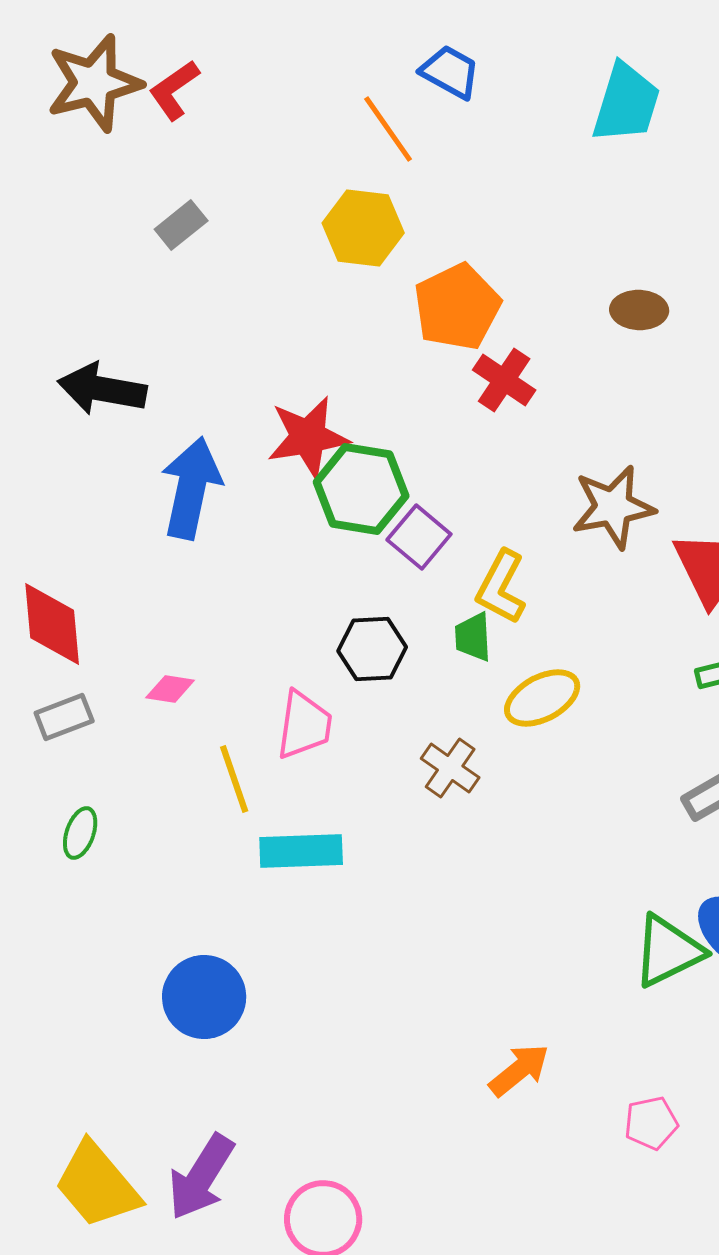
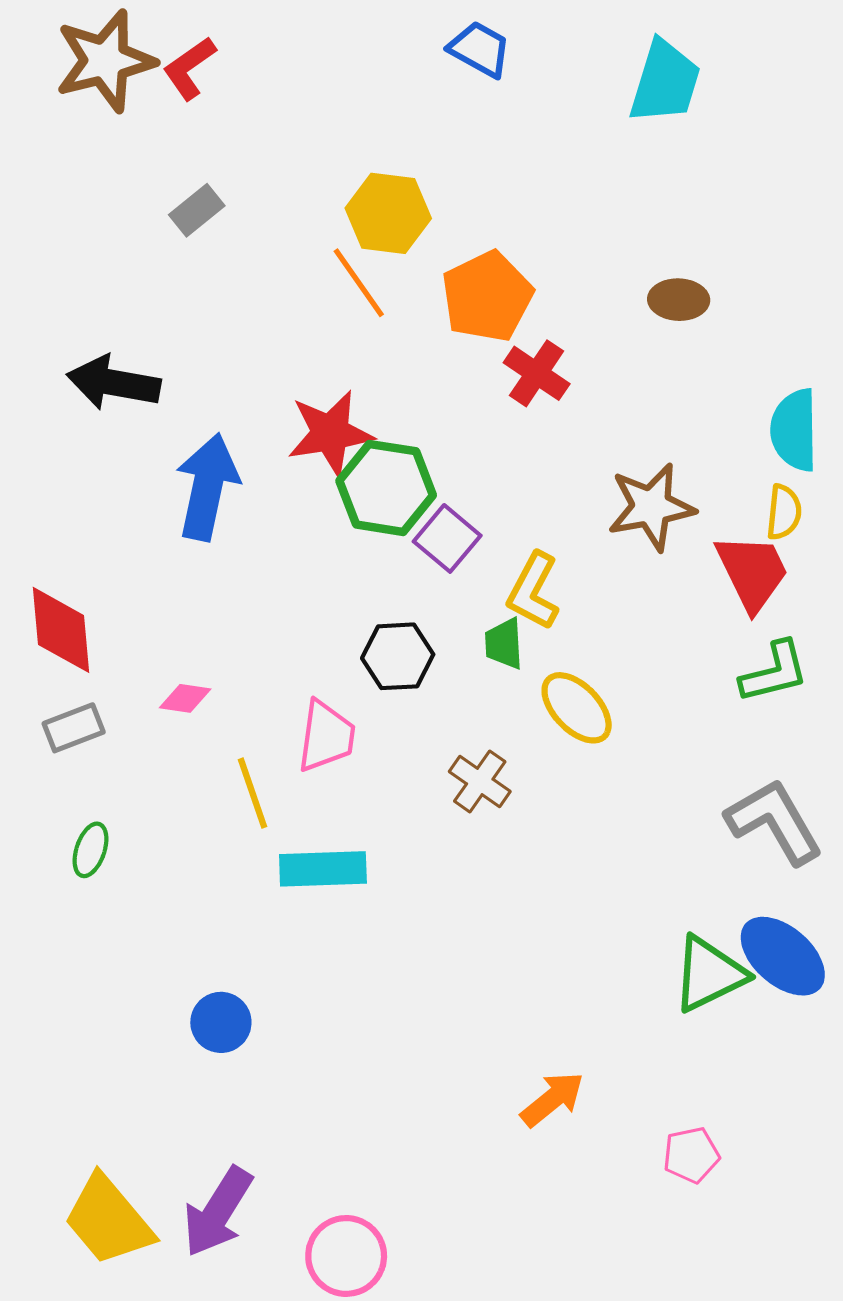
orange line: (388, 129) -> (359, 283), moved
yellow ellipse: (542, 698) -> (577, 708), turned 74
blue circle: (204, 997) -> (221, 1022), size x0.7

